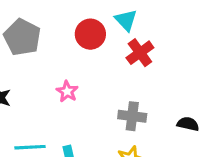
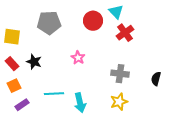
gray pentagon: (22, 37) -> (49, 23), turned -30
black semicircle: (188, 124) -> (156, 79), turned -88

